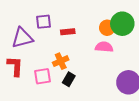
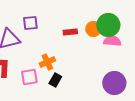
red rectangle: (68, 32) -> (70, 32), moved
pink semicircle: (104, 47) -> (112, 41), moved

